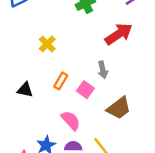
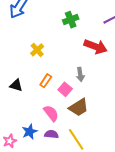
red arrow: (119, 34) -> (96, 47), turned 50
brown trapezoid: (119, 108) -> (79, 107), moved

